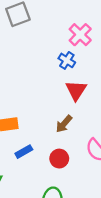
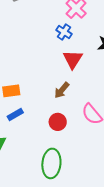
blue rectangle: (24, 152) -> (15, 115), moved

